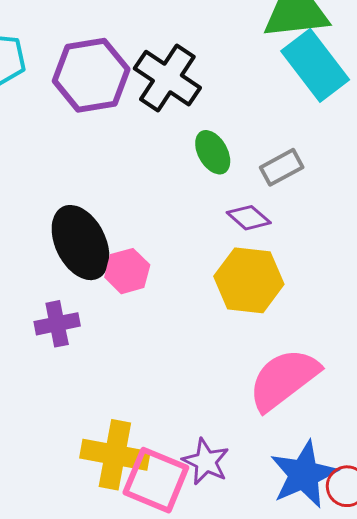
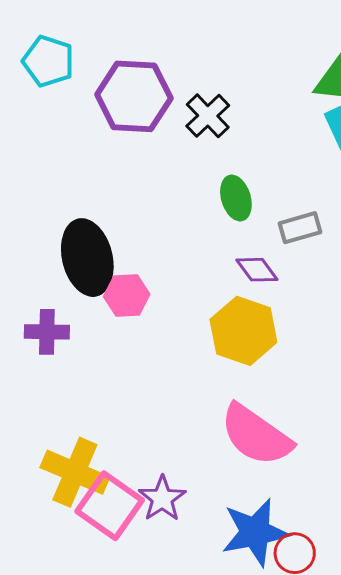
black cross: (167, 78) -> (208, 116), size x0.7
pink semicircle: (284, 379) -> (256, 435), turned -120

